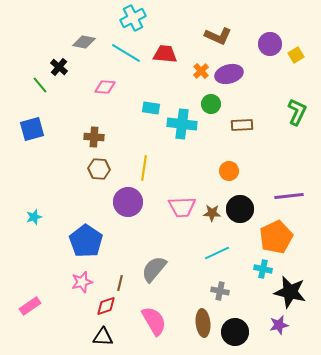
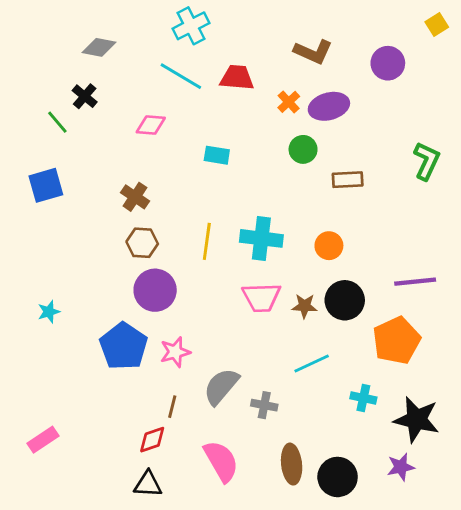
gray diamond: (84, 42) -> (99, 47), moved
yellow square: (296, 55) -> (437, 24), moved
cyan cross: (182, 124) -> (261, 238), moved
brown cross: (94, 137) -> (135, 197), turned 30
purple circle: (128, 202) -> (155, 290), moved
cyan cross: (263, 269) -> (363, 398), moved
pink star: (82, 282) -> (175, 352), moved
gray cross: (220, 291) -> (264, 405), moved

